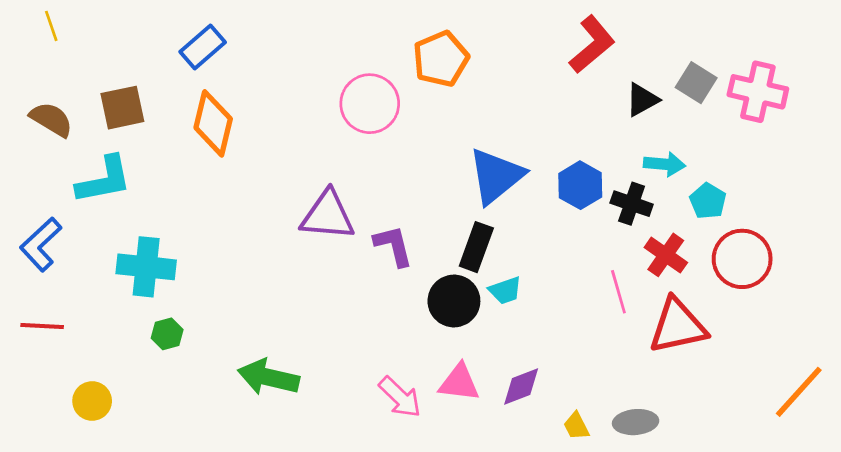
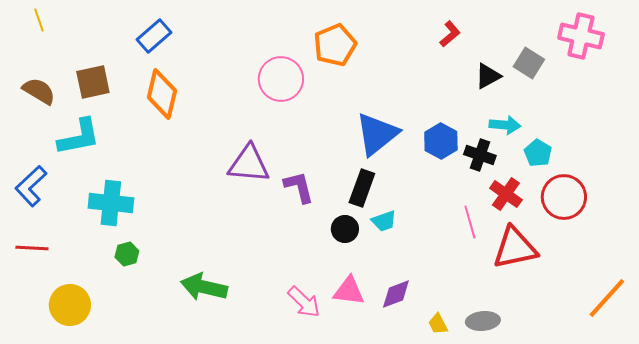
red L-shape: (592, 44) -> (450, 34), size x0.6
pink cross: (758, 92) -> (581, 36), moved
black circle: (454, 301) -> (345, 229), size x0.7
yellow circle: (92, 401) -> (70, 305), size x1.4

